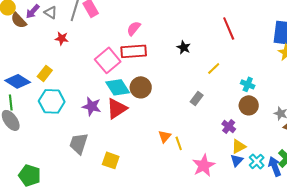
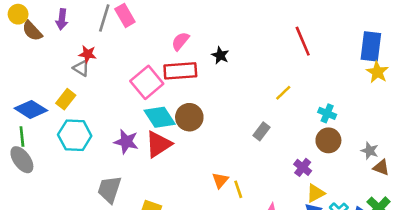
purple arrow: (33, 11) -> (62, 19), moved, turned -35
gray triangle: (51, 12) -> (81, 68), moved
black star: (184, 47) -> (220, 55), moved

